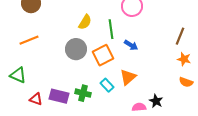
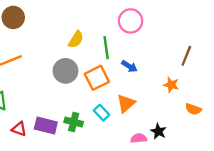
orange star: (184, 59) -> (171, 85), moved

